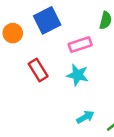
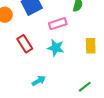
cyan arrow: (85, 117) -> (39, 81), moved

